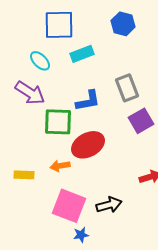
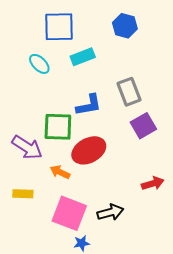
purple arrow: (30, 93) -> (27, 147), moved
orange arrow: (60, 166) -> (60, 172), turned 36
yellow rectangle: (24, 175) -> (23, 194), moved

